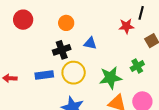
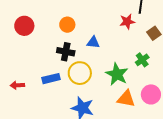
black cross: (62, 50) -> (66, 52), turned 36
green star: (110, 78) -> (117, 74), turned -30

